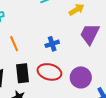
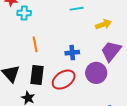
red ellipse: (49, 72) -> (64, 80), turned -60
purple circle: (81, 77) -> (96, 73), moved

